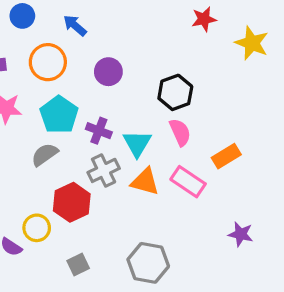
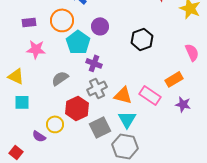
cyan pentagon: (59, 115) -> (78, 42), moved
pink semicircle: (180, 132) -> (192, 52), moved
cyan triangle: (137, 143) -> (127, 119), moved
purple star: (241, 234) -> (183, 104), moved
gray square: (78, 264) -> (100, 127), moved, size x1.5

